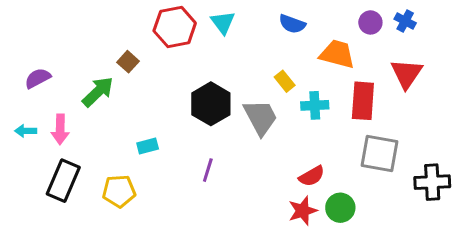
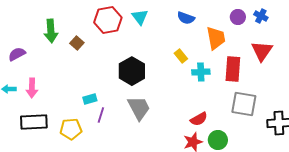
orange trapezoid: (337, 54) -> (216, 38), turned 65
green arrow: (98, 92) -> (51, 31), moved, turned 130
gray trapezoid: (261, 117) -> (139, 108), moved
purple line: (208, 170) -> (101, 115), moved
black rectangle: (63, 181) -> (34, 122), turned 64

